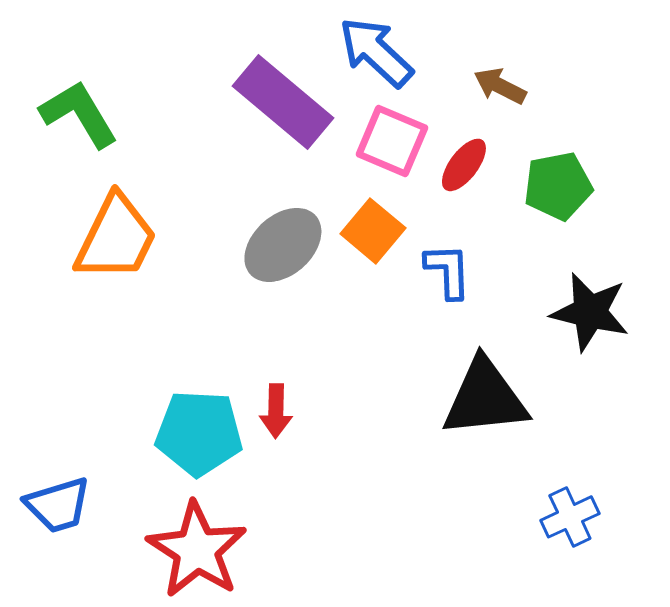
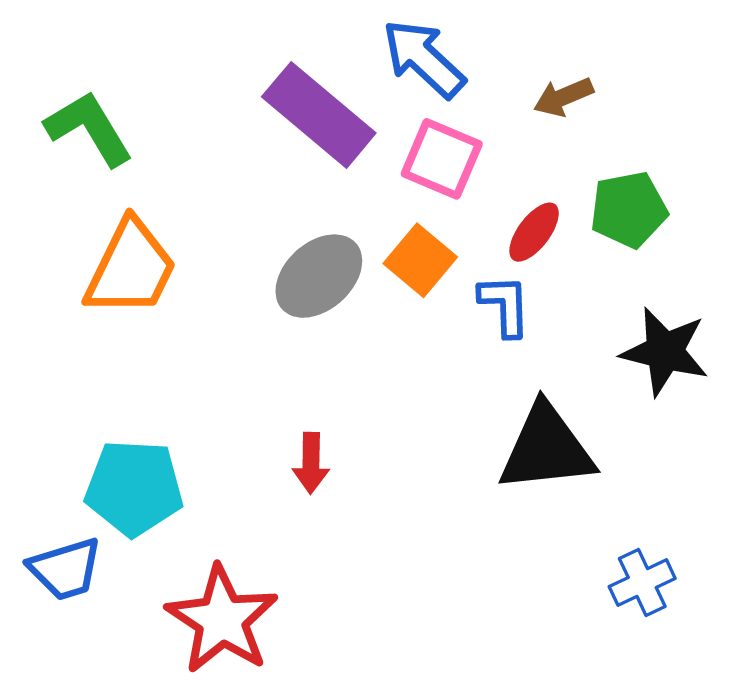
brown arrow: (500, 86) -> (563, 97), turned -50
red ellipse: (464, 165) -> (534, 232), moved
cyan pentagon: (199, 433) -> (134, 488), moved

